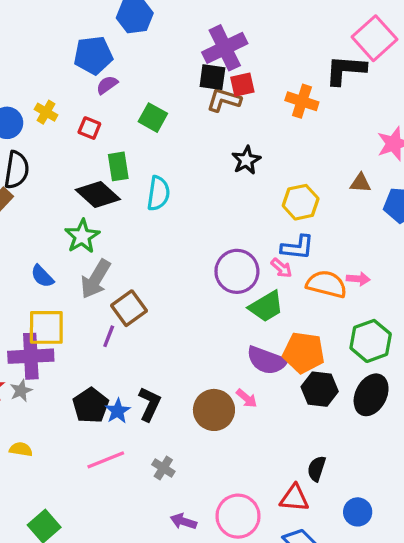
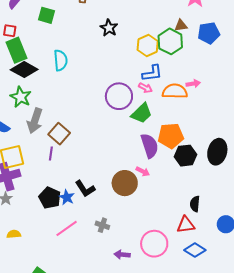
green rectangle: (118, 166) -> (16, 50), moved, size x1.4
green hexagon: (371, 341) -> (170, 41), moved
purple semicircle: (267, 360) -> (150, 146), turned -115
black L-shape: (150, 404) -> (85, 189), turned 135

